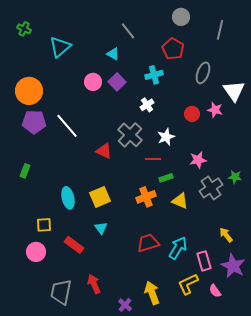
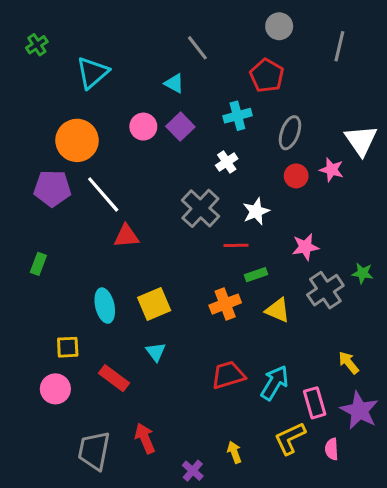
green cross: (24, 29) -> (37, 45), turned 32
gray ellipse: (203, 73) -> (290, 133), moved
orange circle: (29, 91) -> (77, 140), moved
red triangle: (104, 151) -> (126, 236), moved, turned -30
pink semicircle: (215, 291) -> (332, 449), turned 32
yellow arrow: (152, 293) -> (234, 452), size x0.6

